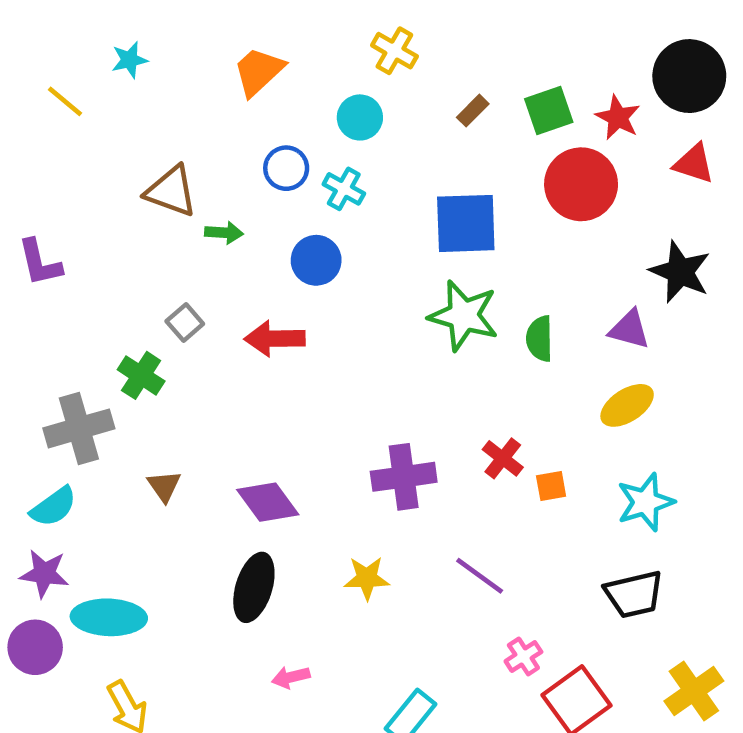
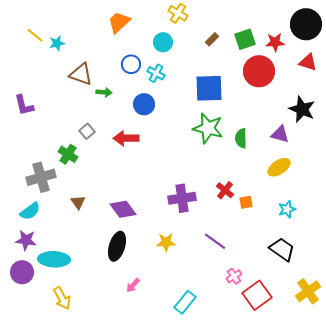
cyan star: (130, 60) -> (57, 43), moved
red star: (618, 117) -> (275, 42), turned -30
cyan star: (646, 502) -> (287, 209), size x0.7
black trapezoid: (634, 594) -> (282, 249), turned -132
pink arrow: (291, 677) -> (133, 285), turned -35

